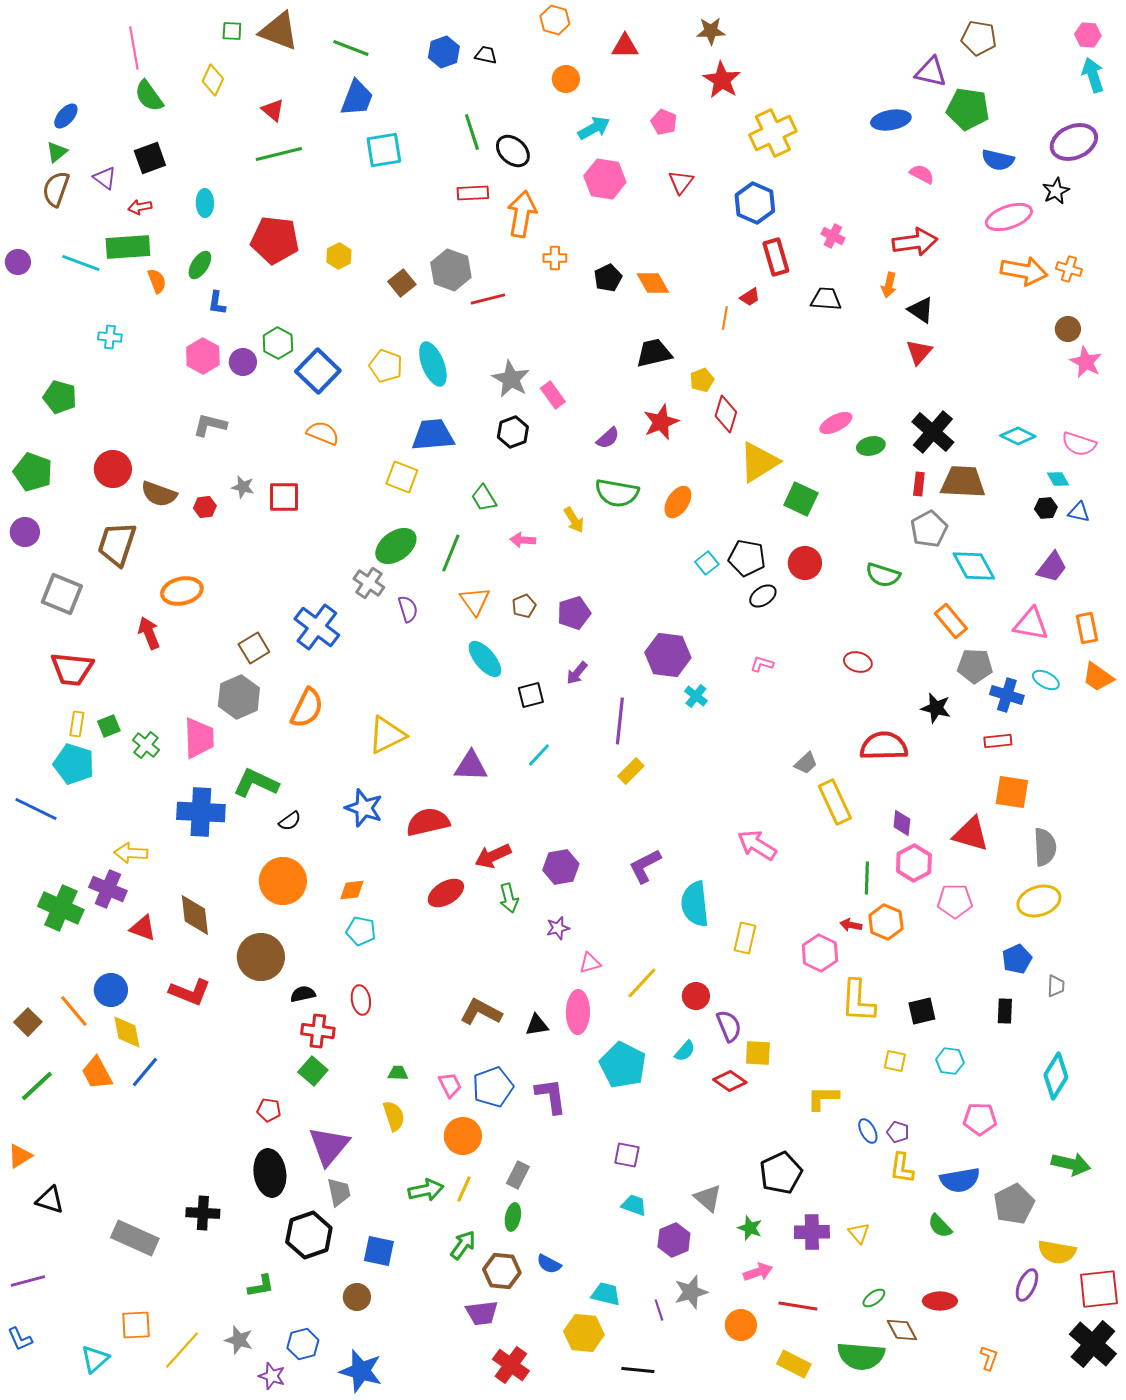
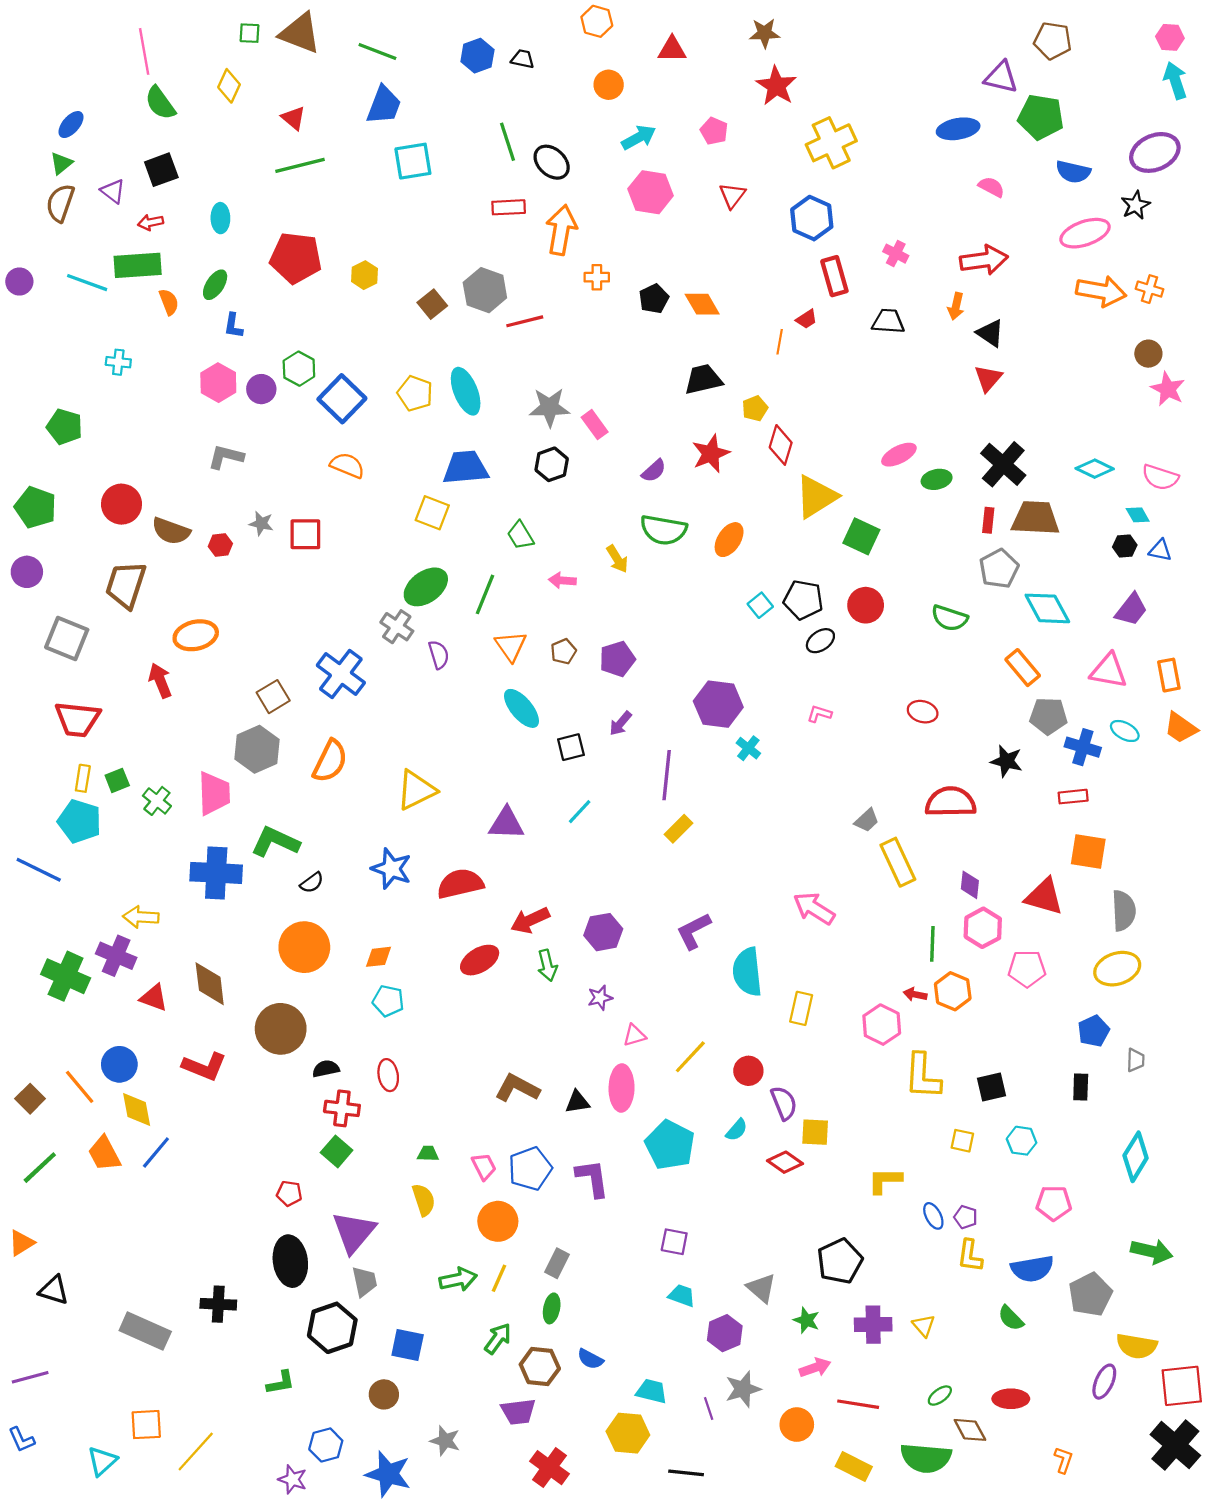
gray star: (511, 379) -> (549, 407), turned -30
gray star: (239, 1340) -> (445, 1441), moved

